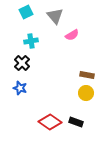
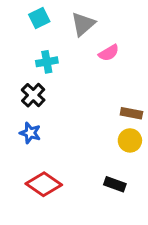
gray triangle: (55, 16) -> (83, 24), turned 30
red diamond: (50, 122) -> (44, 184), moved

